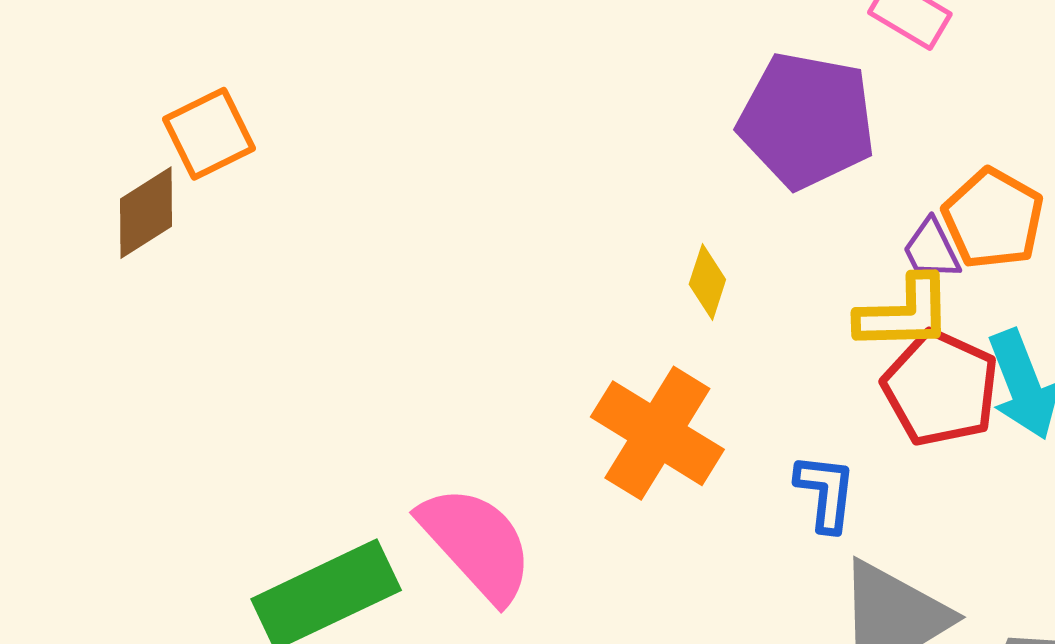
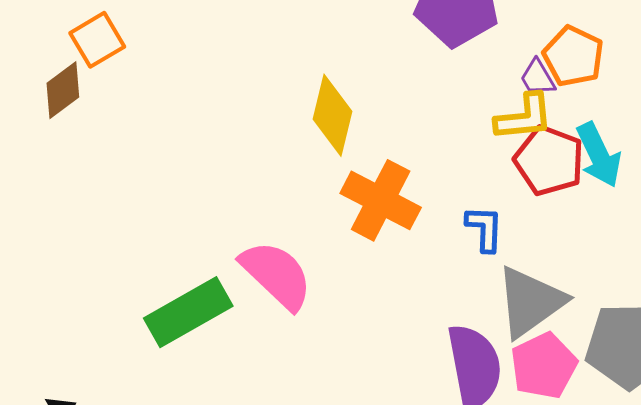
yellow diamond: (707, 282) -> (333, 115), moved, size x1.8

